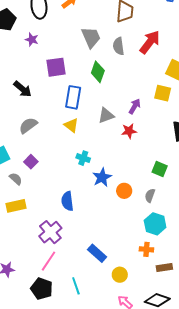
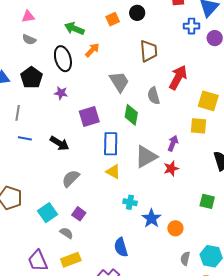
gray semicircle: (119, 46) -> (154, 96), moved
gray triangle: (106, 115) -> (146, 157), size x1.4
gray semicircle: (150, 195) -> (185, 259), moved

